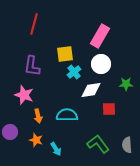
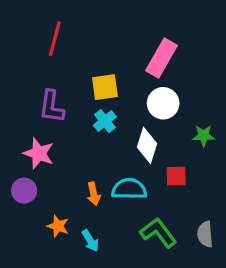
cyan cross: (74, 72) -> (105, 121), moved
white diamond: (91, 90) -> (147, 145), turned -65
cyan semicircle: (67, 115) -> (129, 189), moved
orange arrow: (38, 116) -> (94, 194), moved
purple circle: (10, 132) -> (24, 191), moved

